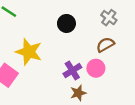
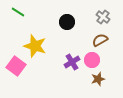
brown star: (78, 93) -> (98, 79), moved

